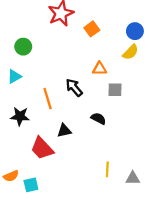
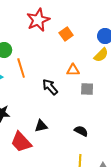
orange line: (48, 99) -> (21, 68), moved
black semicircle: (98, 118) -> (81, 131), moved

